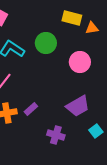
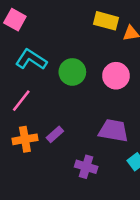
green circle: (46, 43) -> (72, 72), moved
purple trapezoid: (78, 106) -> (113, 131), turned -140

